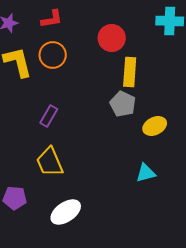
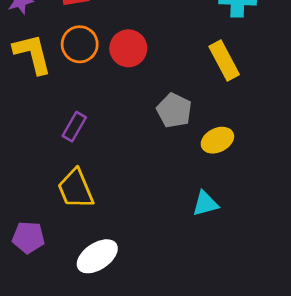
red circle: (112, 38) -> (128, 48), moved
yellow rectangle: (130, 72) -> (224, 60), moved, turned -32

